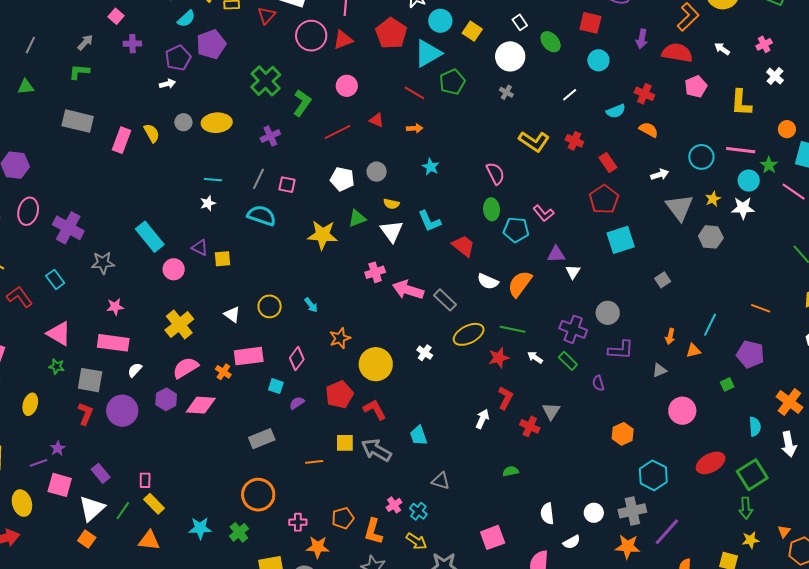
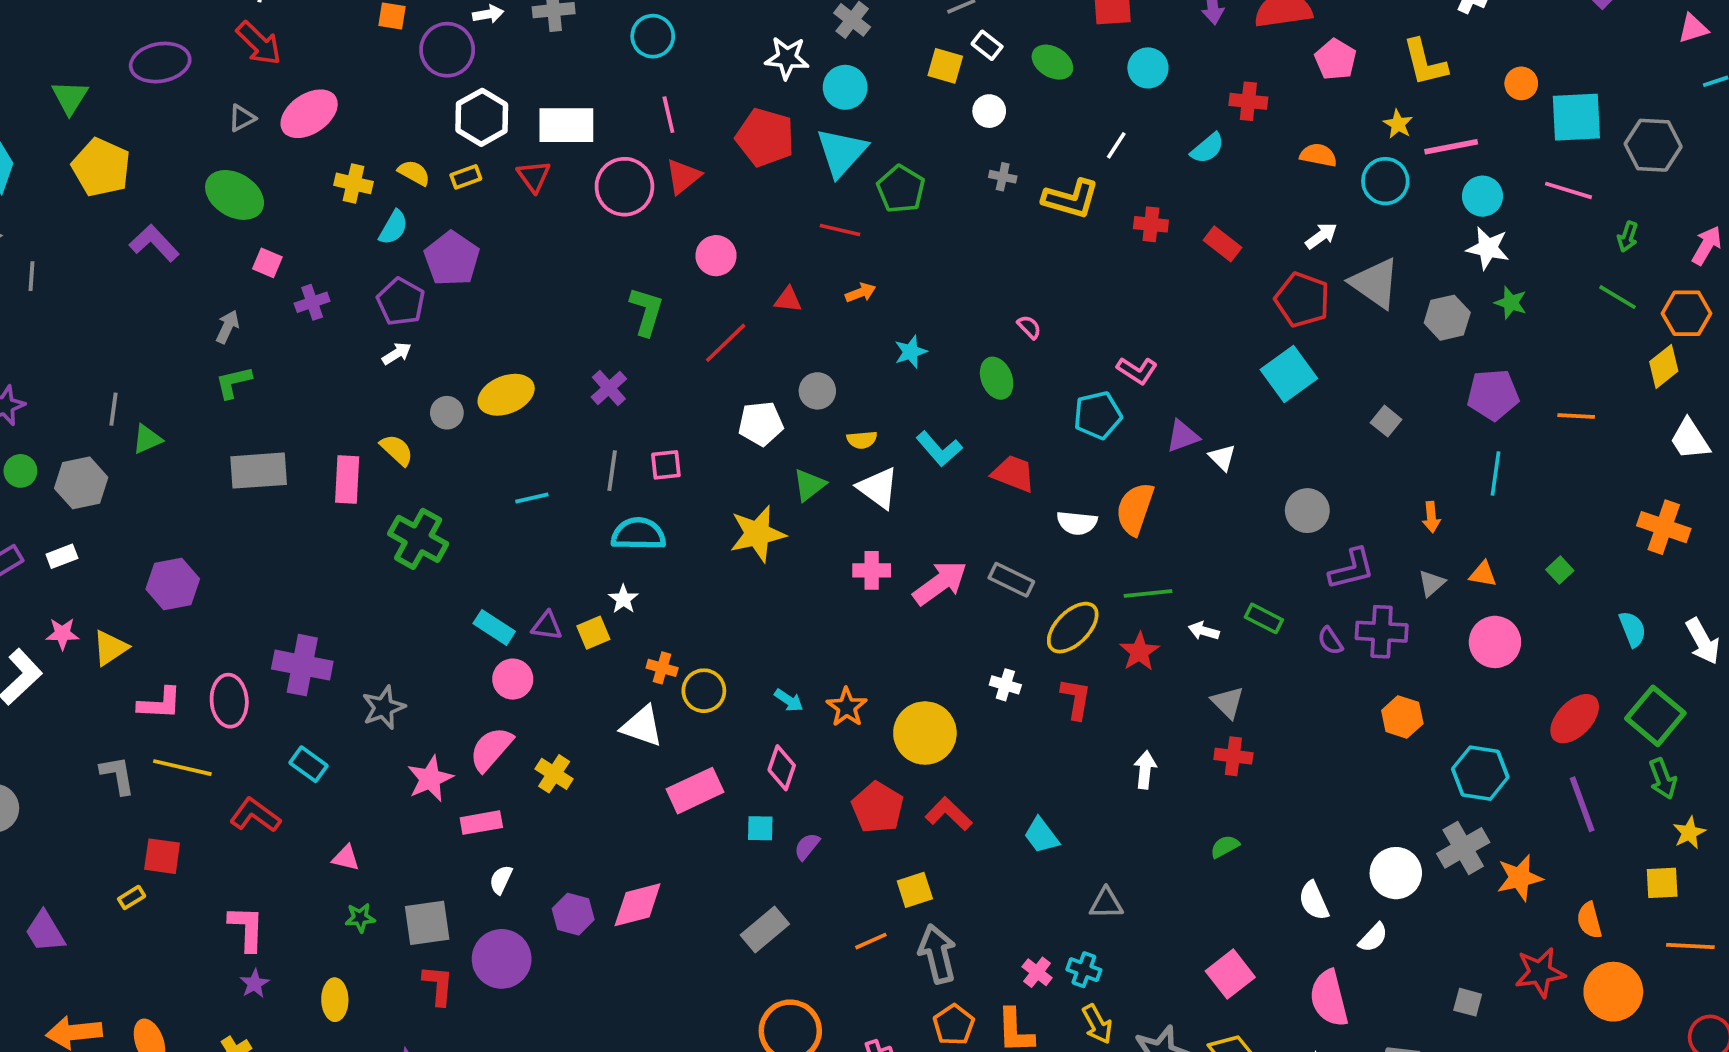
yellow square: (472, 31) -> (945, 66), moved
gray line: (30, 45) -> (114, 409), moved
white circle: (510, 56) -> (989, 111), size x0.6
green cross: (266, 81) -> (418, 539), moved
orange semicircle: (649, 130) -> (1318, 155), moved
yellow L-shape: (534, 141) -> (1071, 199), moved
green star: (769, 165) -> (1511, 303), moved
cyan star: (431, 167) -> (911, 352), turned -30
pink semicircle: (495, 174) -> (1029, 327), size x0.6
red pentagon: (604, 199) -> (1302, 300), moved
yellow star: (713, 199) -> (1398, 124), moved
white star: (208, 203) -> (623, 599), moved
white star: (743, 208) -> (1488, 248), turned 30
green ellipse: (492, 209) -> (997, 378), moved
pink ellipse: (28, 211) -> (229, 701), moved
cyan rectangle: (150, 237) -> (494, 627), moved, size x0.7
pink cross: (375, 272) -> (872, 570), turned 36
pink arrow: (408, 290) -> (940, 583), turned 144
cyan arrow: (311, 305) -> (789, 700), moved
pink star: (115, 307) -> (430, 779), size x1.4
white triangle: (232, 315) -> (642, 726), size x1.4
yellow cross: (179, 325) -> (554, 774), size x0.7
purple cross: (573, 329) -> (1382, 632), moved
pink triangle: (59, 333) -> (346, 858), size x0.6
pink rectangle: (113, 343) -> (481, 823), moved, size x0.7
orange triangle: (693, 351) -> (1483, 574), moved, turned 42
purple pentagon: (750, 354) -> (1493, 395), moved
pink semicircle: (186, 368) -> (491, 749), moved
orange cross: (223, 372) -> (662, 668), moved
red L-shape: (505, 398) -> (1076, 699), moved
orange cross: (789, 402) -> (1664, 527), moved
gray triangle: (551, 411) -> (1228, 702), moved
gray arrow: (376, 450) -> (937, 954), moved, turned 64
white circle: (594, 513) -> (1396, 873), size x1.4
purple line: (667, 532) -> (1582, 804), moved, turned -44
yellow arrow: (416, 541) -> (1097, 1024), turned 45
orange star: (628, 547) -> (1520, 878), moved

